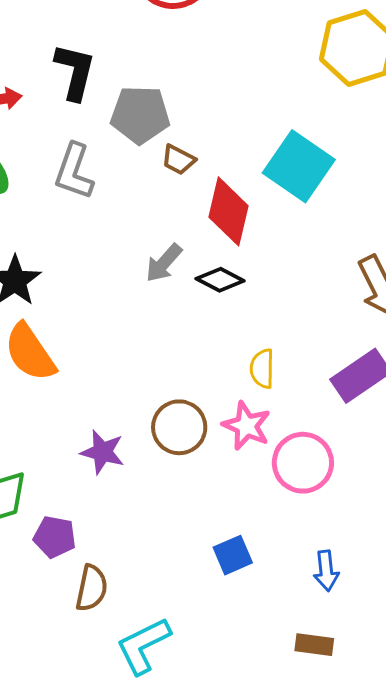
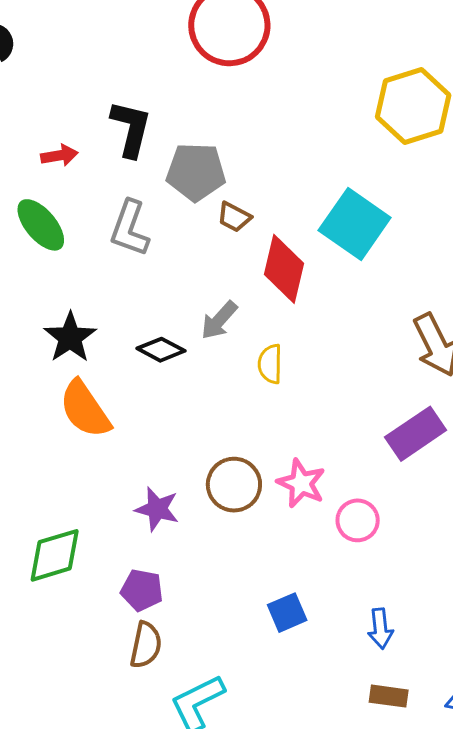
black diamond: (220, 280) -> (161, 350), moved
yellow semicircle: (262, 369) -> (270, 364), moved
pink circle: (303, 463) -> (358, 520), size x0.7
purple pentagon: (55, 537) -> (142, 590), moved
brown rectangle: (314, 645) -> (389, 696), moved

